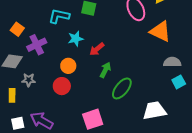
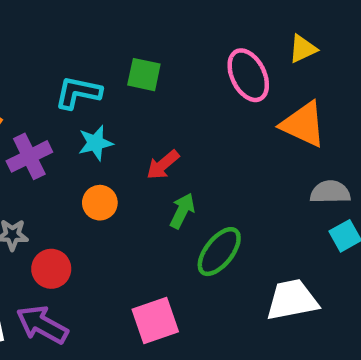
cyan star: (76, 39) -> (95, 143), moved
red circle: (62, 86) -> (51, 269), moved

